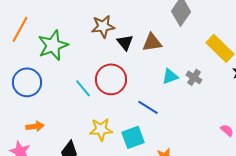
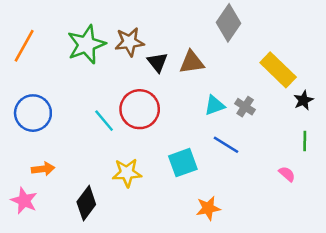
green star: (53, 45) -> (86, 44), moved
blue line: (148, 107) -> (226, 145), moved
cyan square: (133, 137) -> (183, 163), moved

